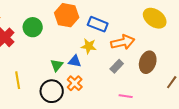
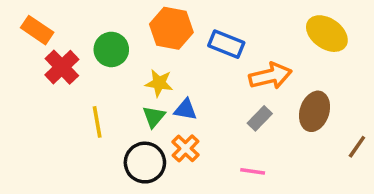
yellow star: (89, 46) -> (159, 83), moved
yellow line: (18, 80) -> (97, 122), moved
pink line: (126, 96) -> (253, 171), moved

